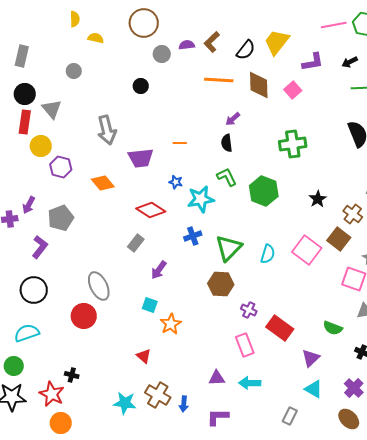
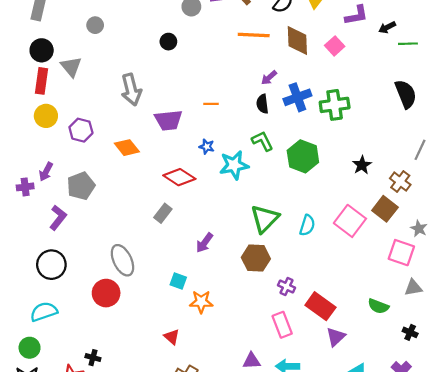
black arrow: (350, 62) -> (387, 27), moved
yellow circle: (41, 146) -> (46, 116), moved
blue cross: (193, 236) -> (297, 97), moved, size x1.4
purple arrow: (159, 270) -> (204, 243), moved
orange star: (171, 324) -> (201, 302), turned 30
purple triangle: (311, 358) -> (336, 337), moved

